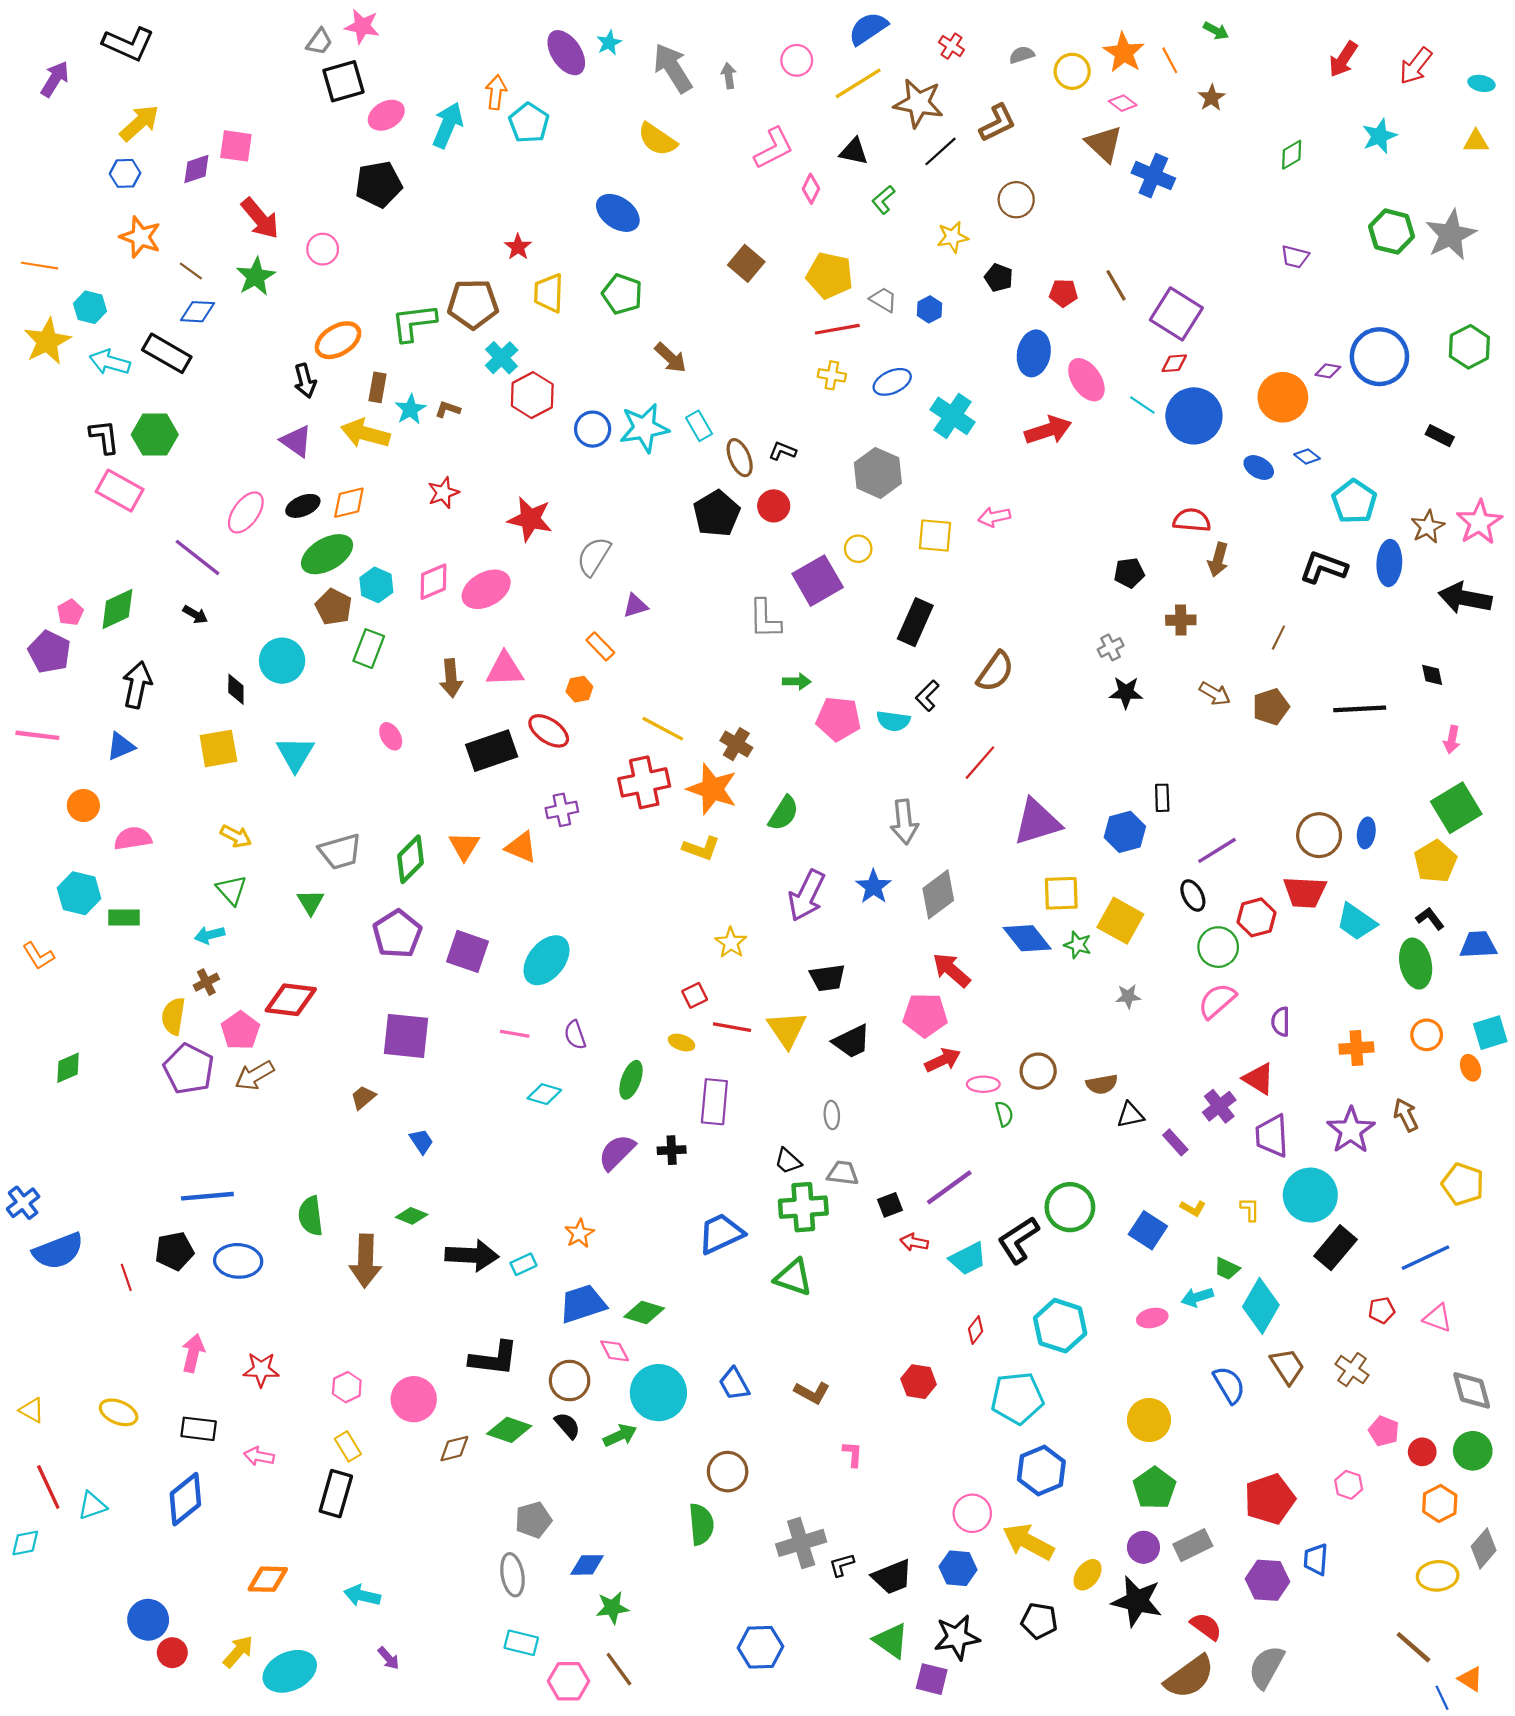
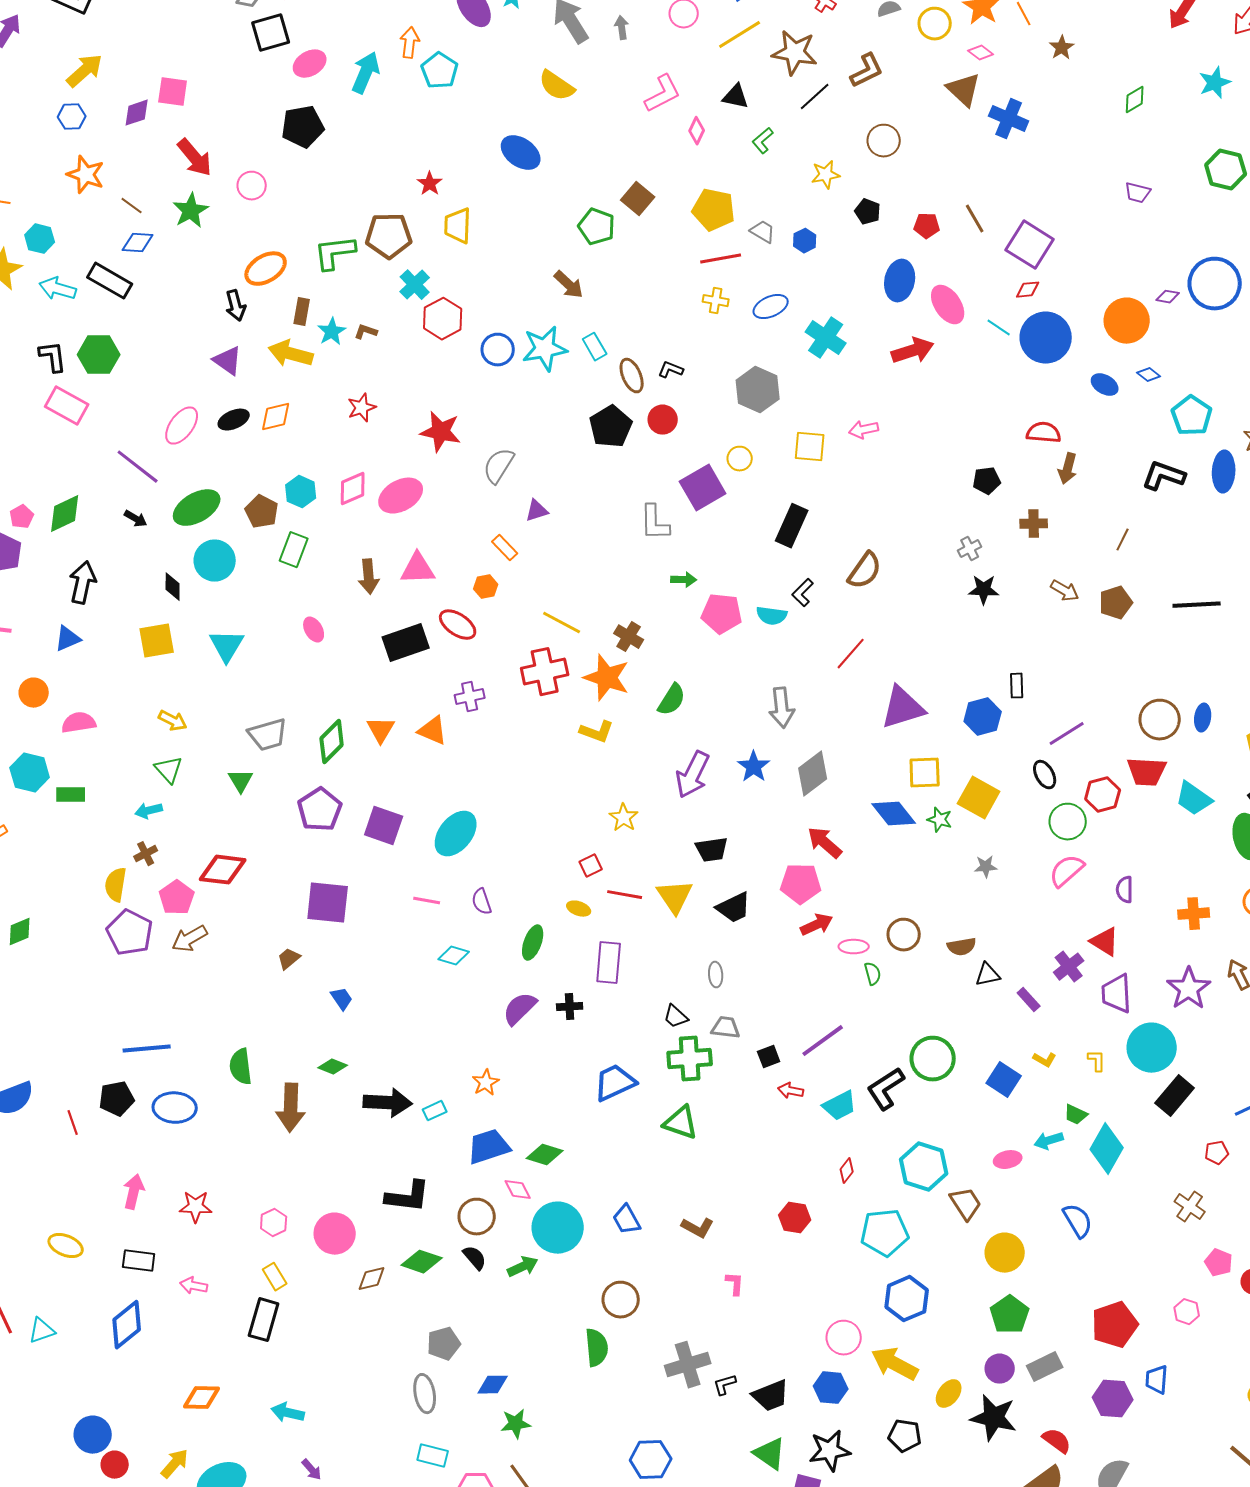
green pentagon: (622, 294) -> (597, 227), moved
green ellipse: (327, 554) -> (197, 508), moved
brown trapezoid: (1287, 1366) -> (966, 1204), moved

